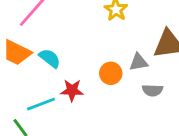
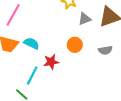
gray triangle: (138, 62) -> (85, 19), moved
cyan line: (41, 104) -> (32, 75), turned -30

